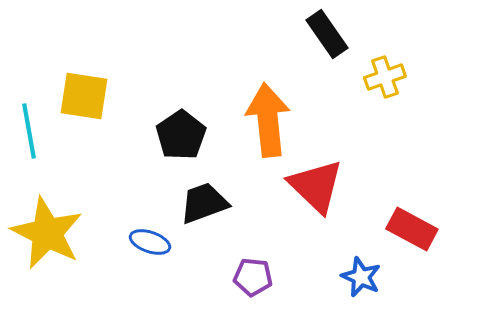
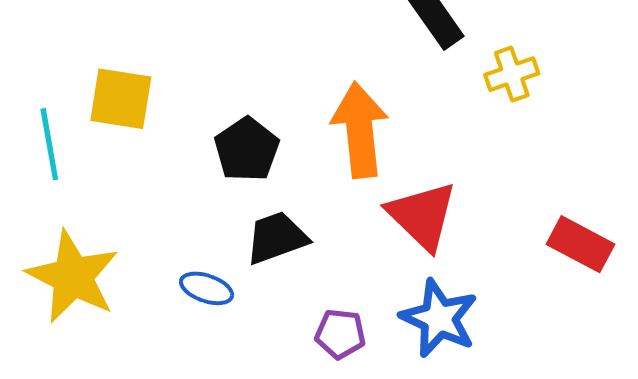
red rectangle: (412, 229) -> (581, 244), moved
blue star: (361, 277) -> (439, 318), moved, size x1.5

